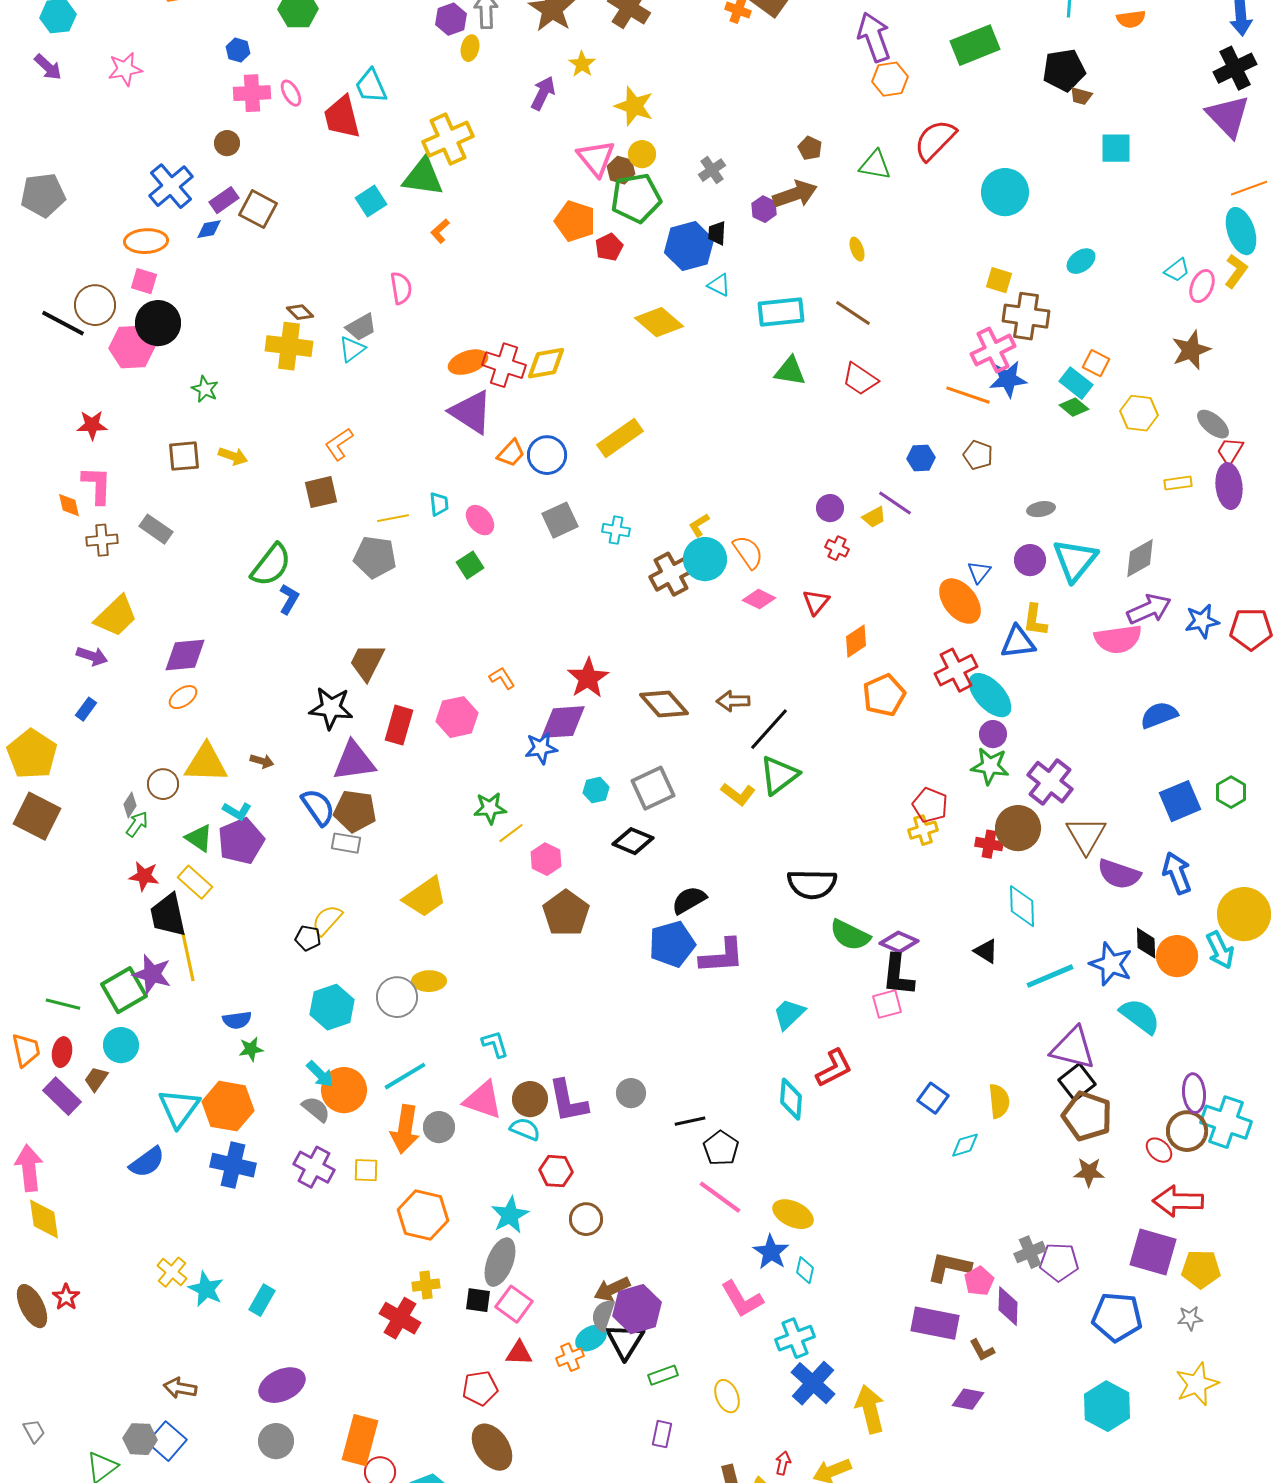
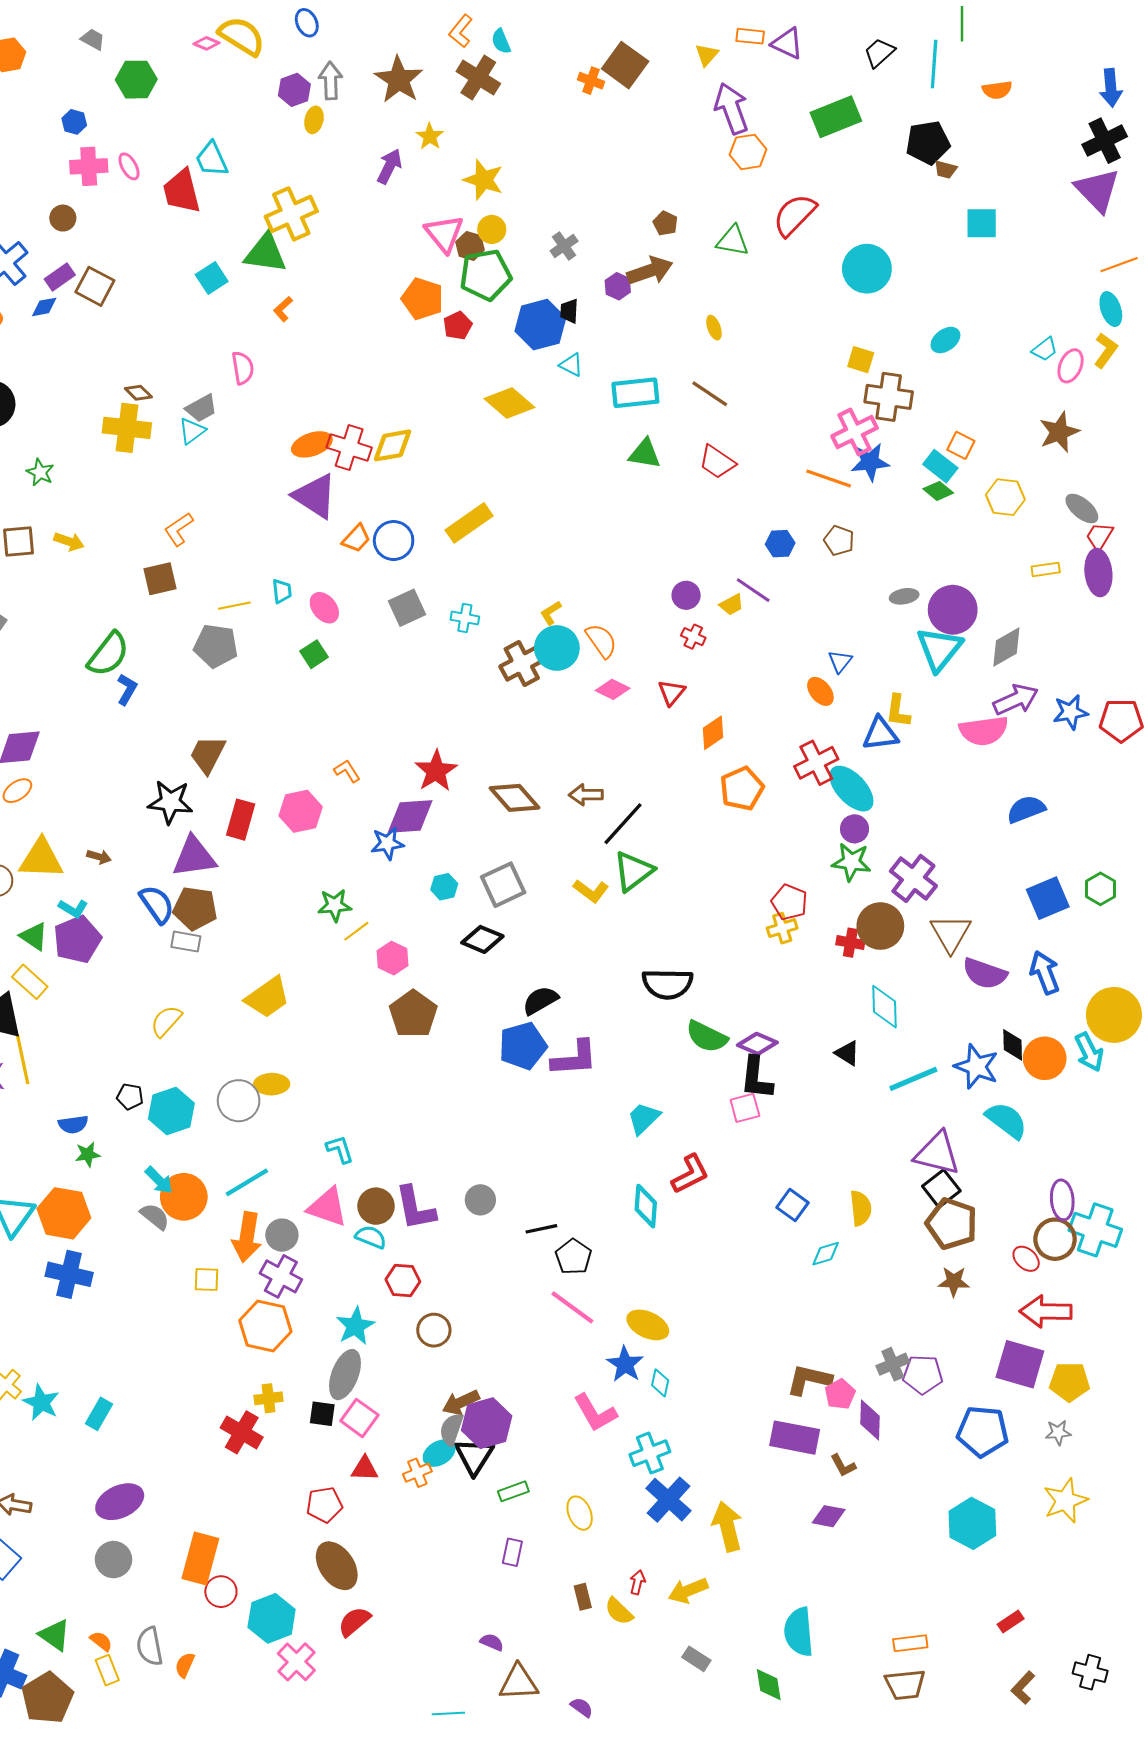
cyan ellipse: (1241, 231) -> (1111, 309), size x0.7
purple circle: (1030, 560) -> (953, 610), moved, size x1.5
orange ellipse: (960, 601) -> (820, 691), size x0.6
black pentagon: (308, 938) -> (130, 1097), moved
purple cross: (314, 1167) -> (281, 1276), moved

